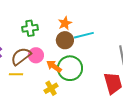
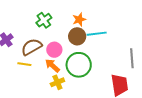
green cross: (30, 28) -> (44, 20), turned -35
pink circle: (36, 55) -> (54, 50), moved
orange arrow: (54, 66) -> (52, 66), moved

